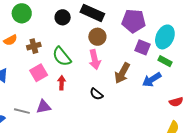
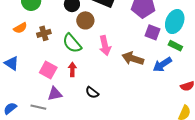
brown circle: (97, 37) -> (85, 20), moved
pink square: (39, 73) -> (48, 70), moved, turned -30
brown arrow: (122, 73) -> (133, 58), turned 80
black semicircle: (96, 94) -> (92, 93), moved
gray line: (22, 111) -> (38, 107), moved

